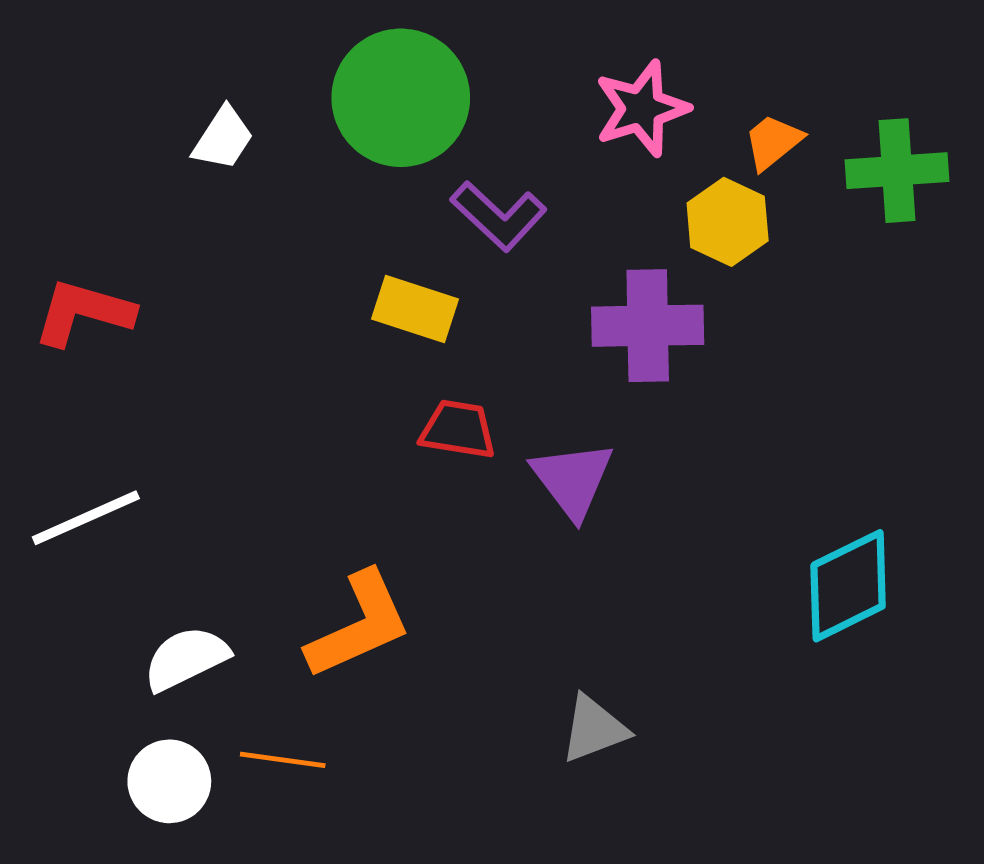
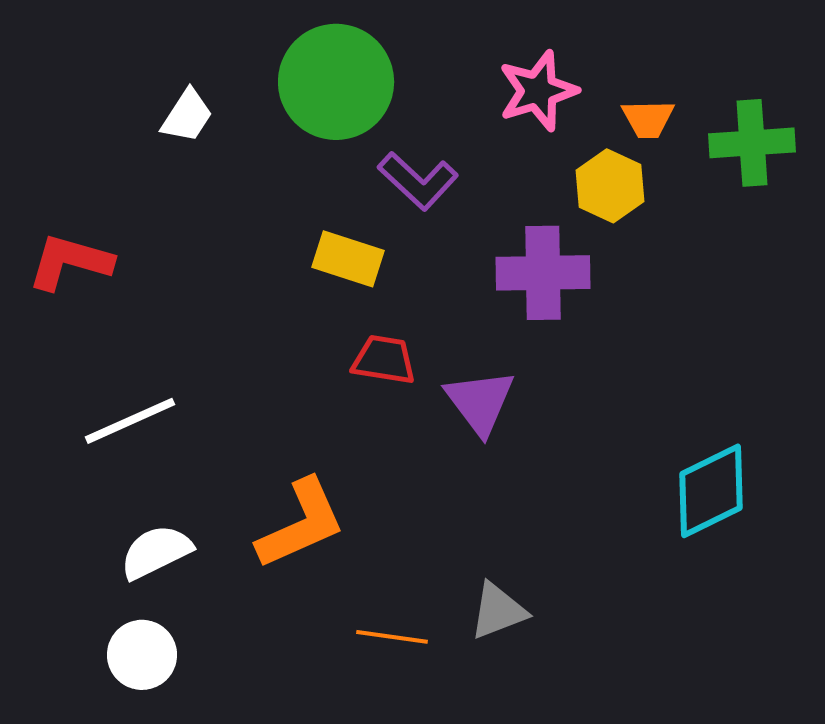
orange trapezoid: (773, 142) -> (648, 119), turned -142
white line: (86, 518) -> (130, 421), moved
orange line: (283, 760) -> (392, 637), moved

